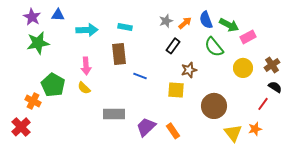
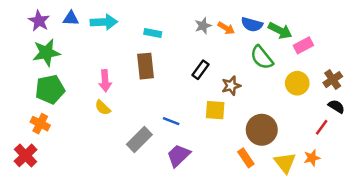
blue semicircle: (206, 20) -> (252, 24), turned -54
orange arrow: (185, 23) -> (226, 28), turned 72
cyan arrow: (87, 30) -> (104, 22), moved
black rectangle: (173, 46) -> (201, 70), moved
blue line: (140, 76) -> (171, 121), moved
green pentagon: (53, 85) -> (50, 89), moved, turned 30
gray rectangle: (114, 114) -> (139, 140), turned -45
orange rectangle: (173, 131) -> (246, 158), moved

